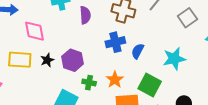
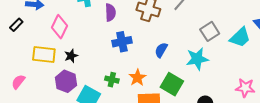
gray square: (187, 18) -> (210, 31), moved
pink diamond: (35, 31) -> (60, 27), turned 35
blue cross: (115, 42) -> (122, 42), moved
purple hexagon: (73, 60) -> (66, 81), moved

